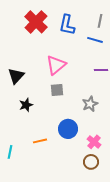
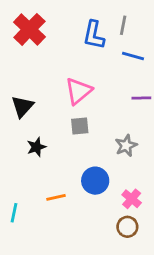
gray line: (100, 21) -> (123, 25), moved
red cross: (36, 22) -> (29, 29), moved

